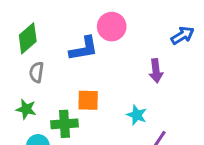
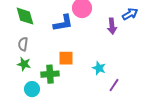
green diamond: (28, 38) -> (25, 16), turned -65
purple arrow: (156, 71) -> (112, 26), moved
gray semicircle: (36, 72) -> (23, 44), moved

